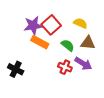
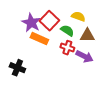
purple star: (33, 26) -> (31, 23), turned -30
green semicircle: (68, 45) -> (67, 31), moved
red cross: (65, 67) -> (67, 48), moved

